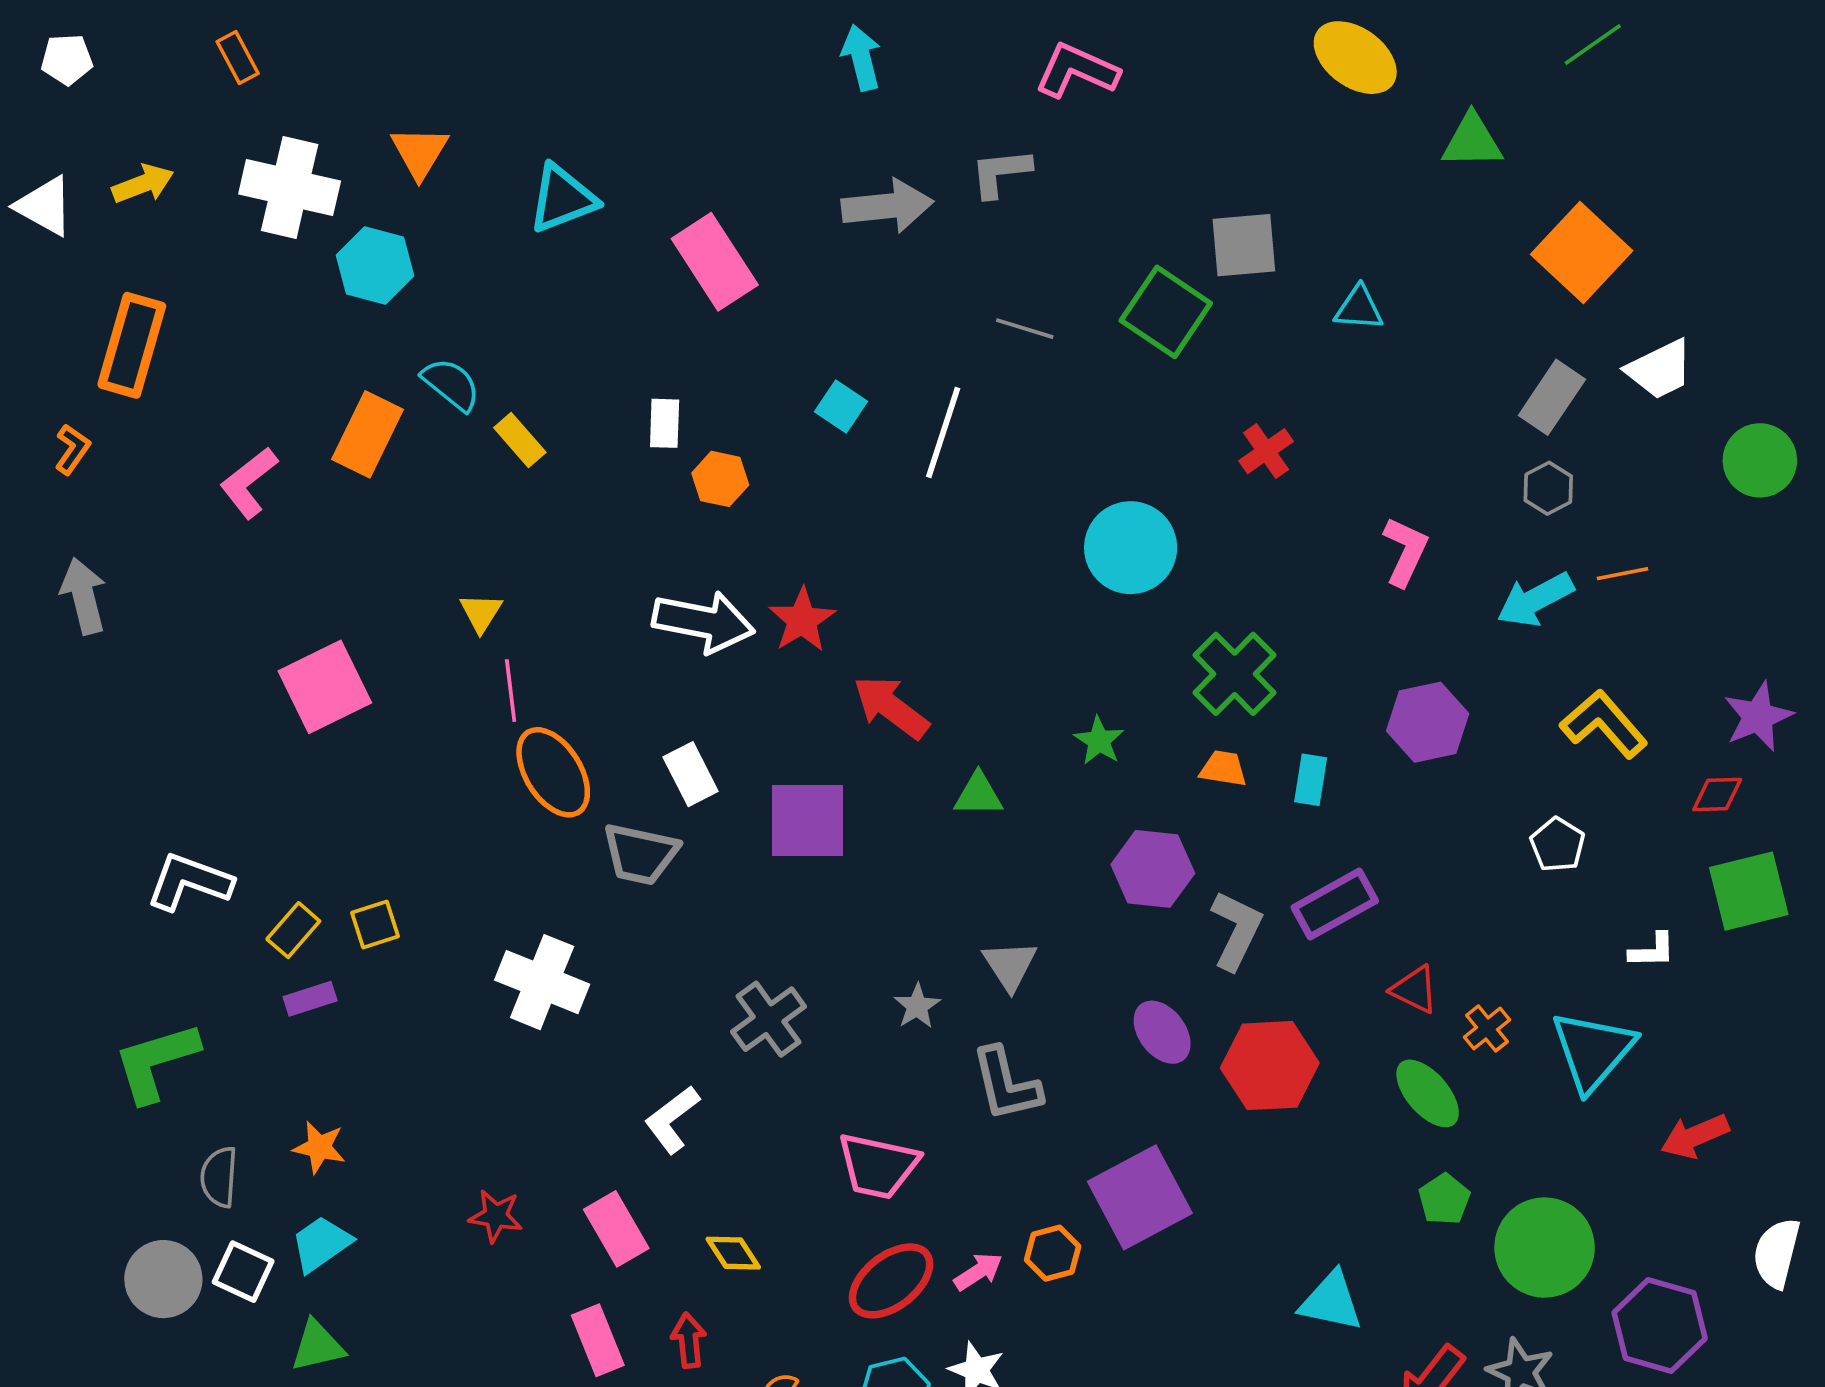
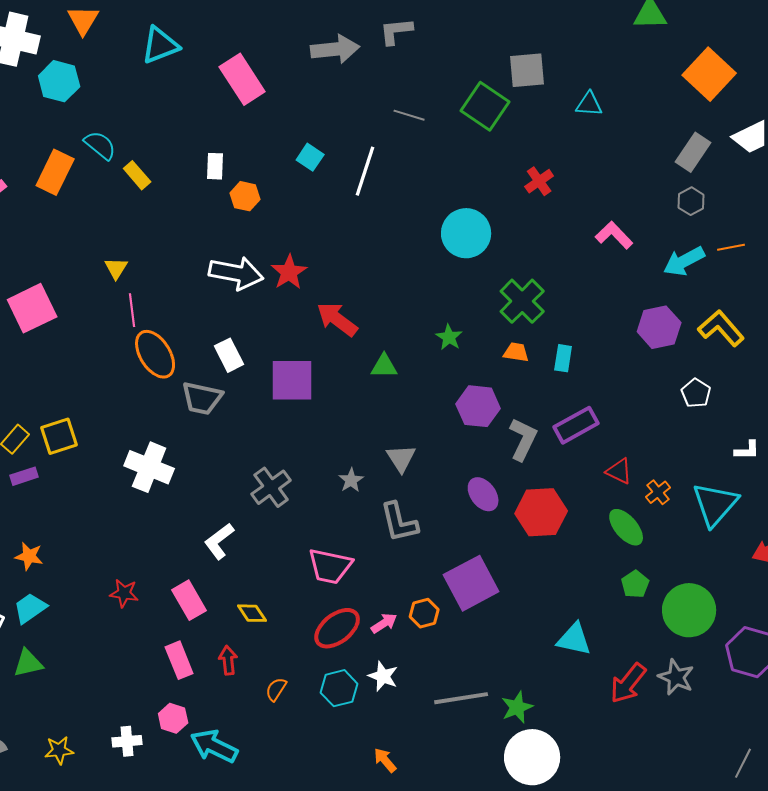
pink L-shape: (1405, 551) -> (614, 235), turned -69
purple hexagon: (1428, 722) -> (659, 327), moved
yellow square: (375, 924) -> (59, 436), size x1.4

